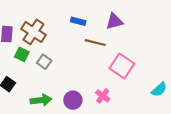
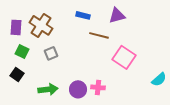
green square: (22, 54) -> (22, 51), moved
gray square: (44, 62) -> (51, 53), turned 32
pink cross: (103, 96) -> (98, 87), moved, turned -32

